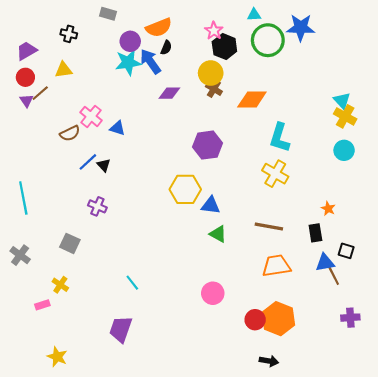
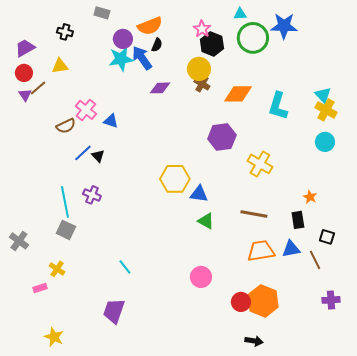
cyan L-shape: (279, 138) -> (278, 106), moved
purple hexagon: (207, 145) -> (222, 137), moved
cyan line: (23, 198) -> (65, 202), moved
blue triangle: (325, 263) -> (291, 249), moved

